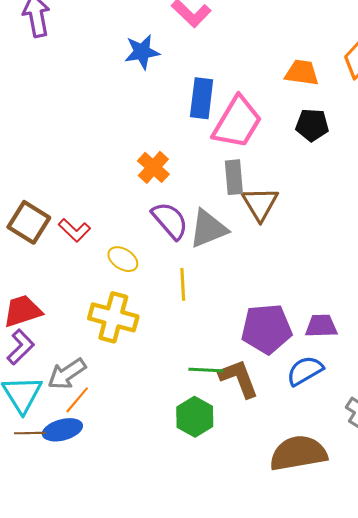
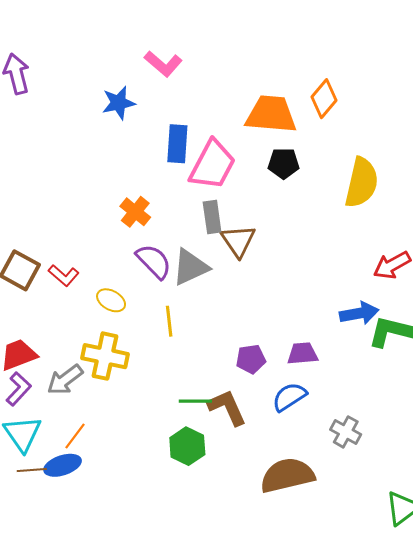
orange trapezoid: (302, 73) -> (271, 114), size x1.6
purple pentagon: (267, 329) -> (251, 359), size x0.6
gray arrow: (67, 374) -> (65, 380), moved

